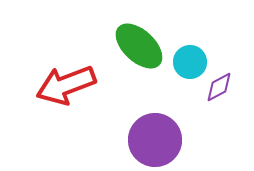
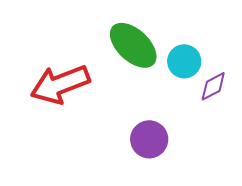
purple circle: (155, 140) -> (149, 139), size x0.7

